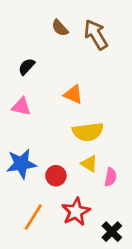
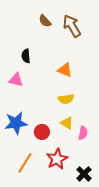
black semicircle: (27, 67) -> (26, 56), moved, turned -48
orange triangle: (73, 95) -> (65, 70), moved
yellow semicircle: (88, 132) -> (66, 99), size x0.7

